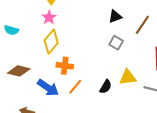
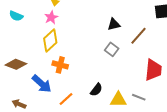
cyan semicircle: (11, 30) -> (16, 16), moved
yellow triangle: (128, 77) -> (118, 100), moved
orange line: (75, 87) -> (66, 99), moved

